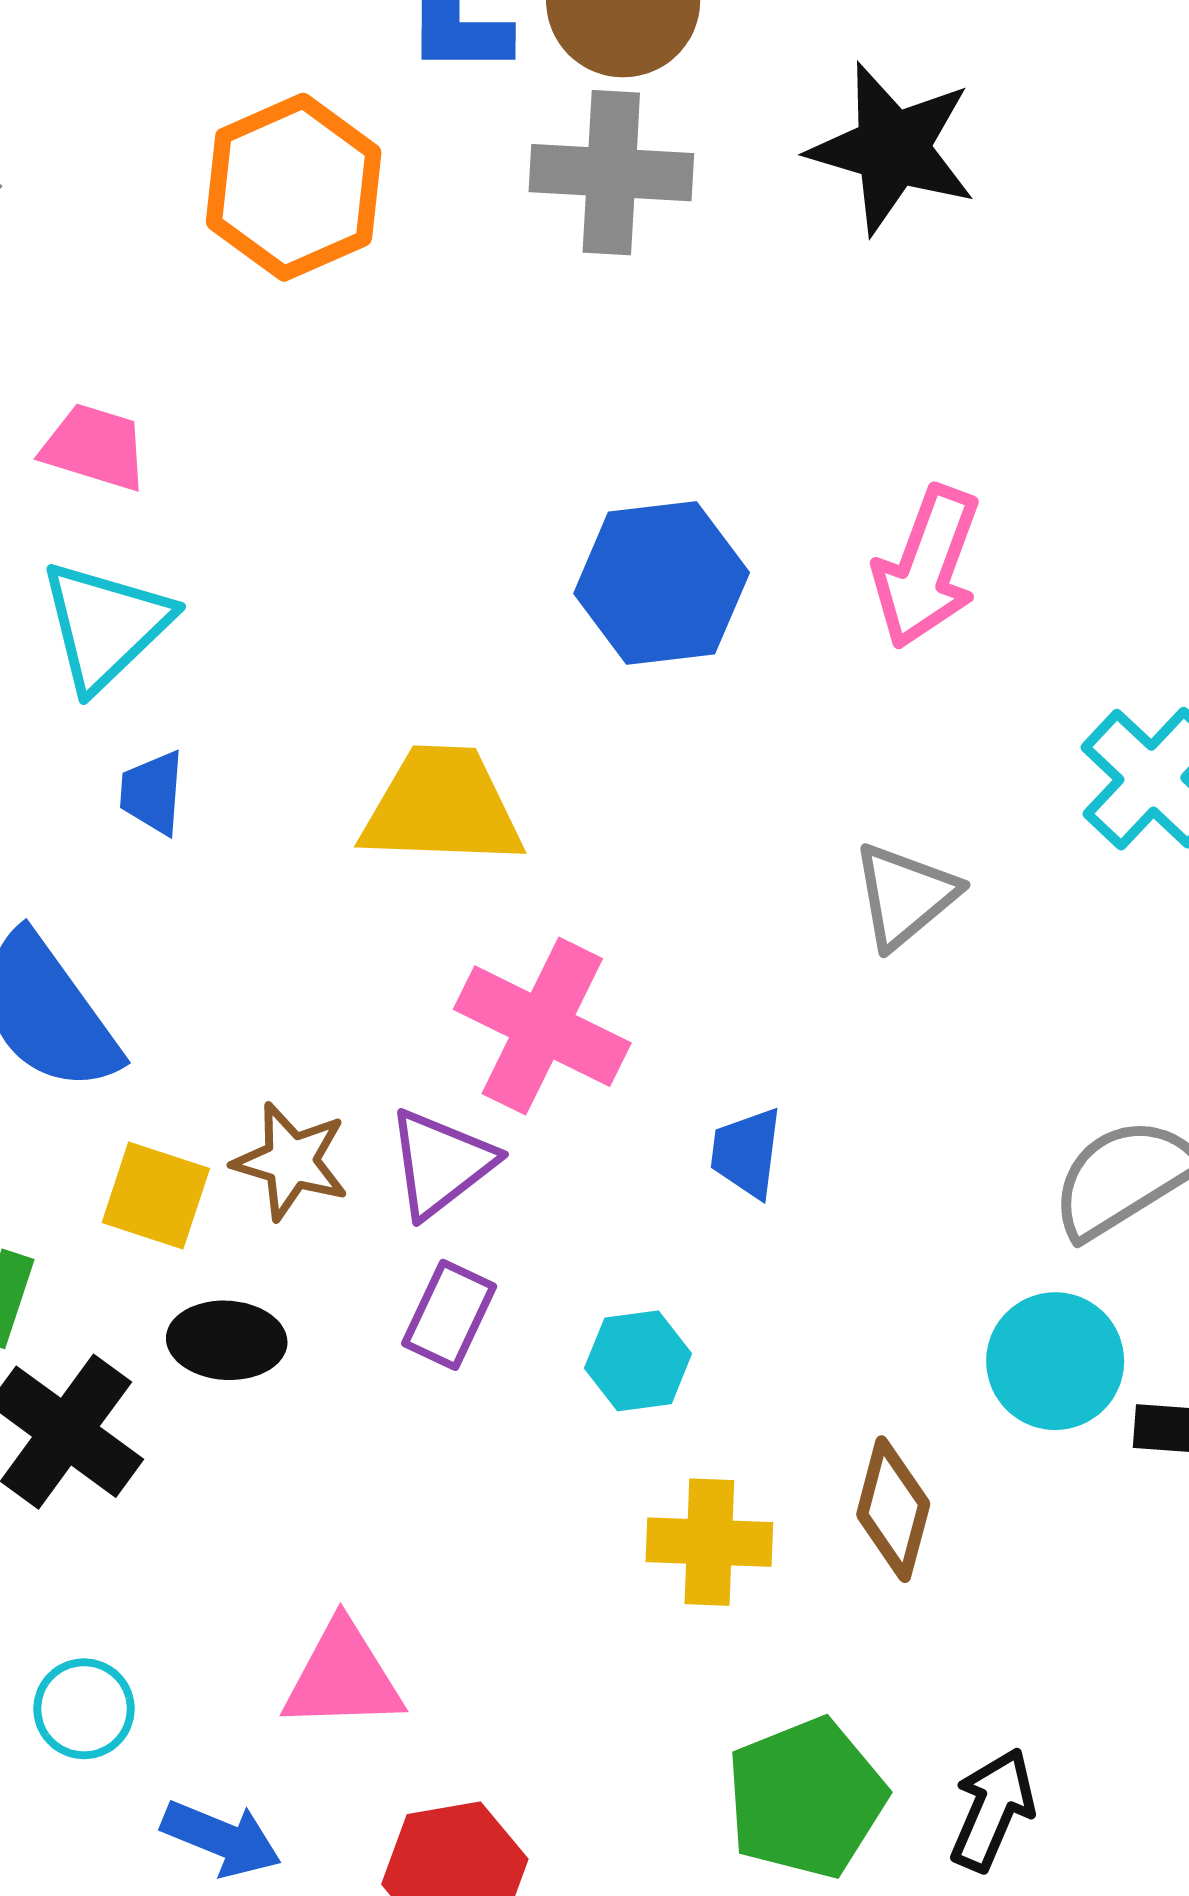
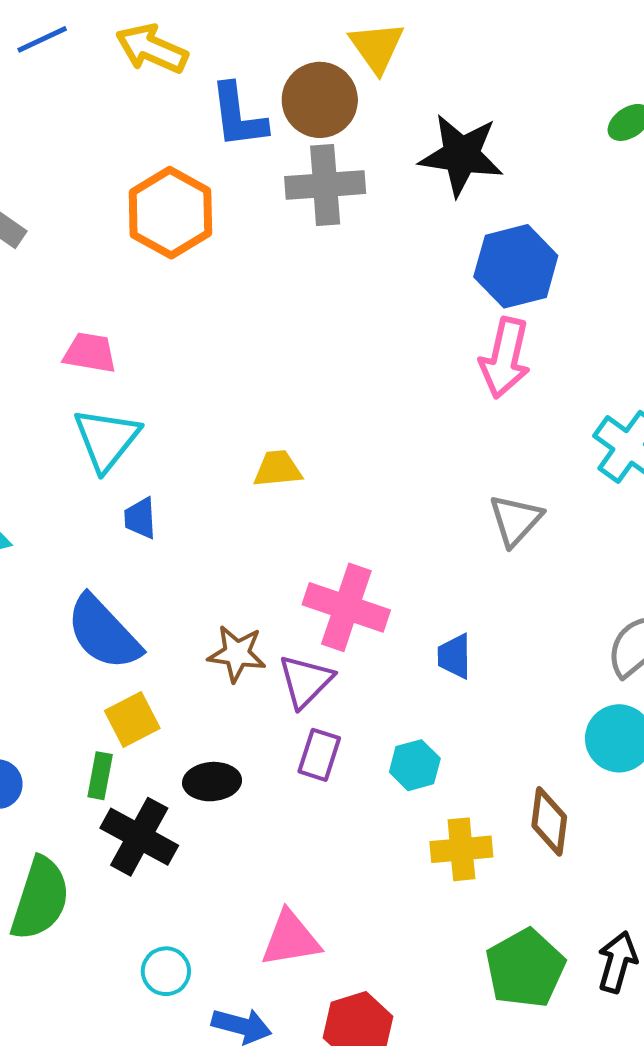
blue hexagon: (662, 583) -> (516, 266), moved
yellow trapezoid: (442, 807) -> (278, 469), moved, size x0.6
brown star: (291, 1161) -> (237, 654), moved
yellow square: (156, 1195) -> (132, 719), moved, turned -38

